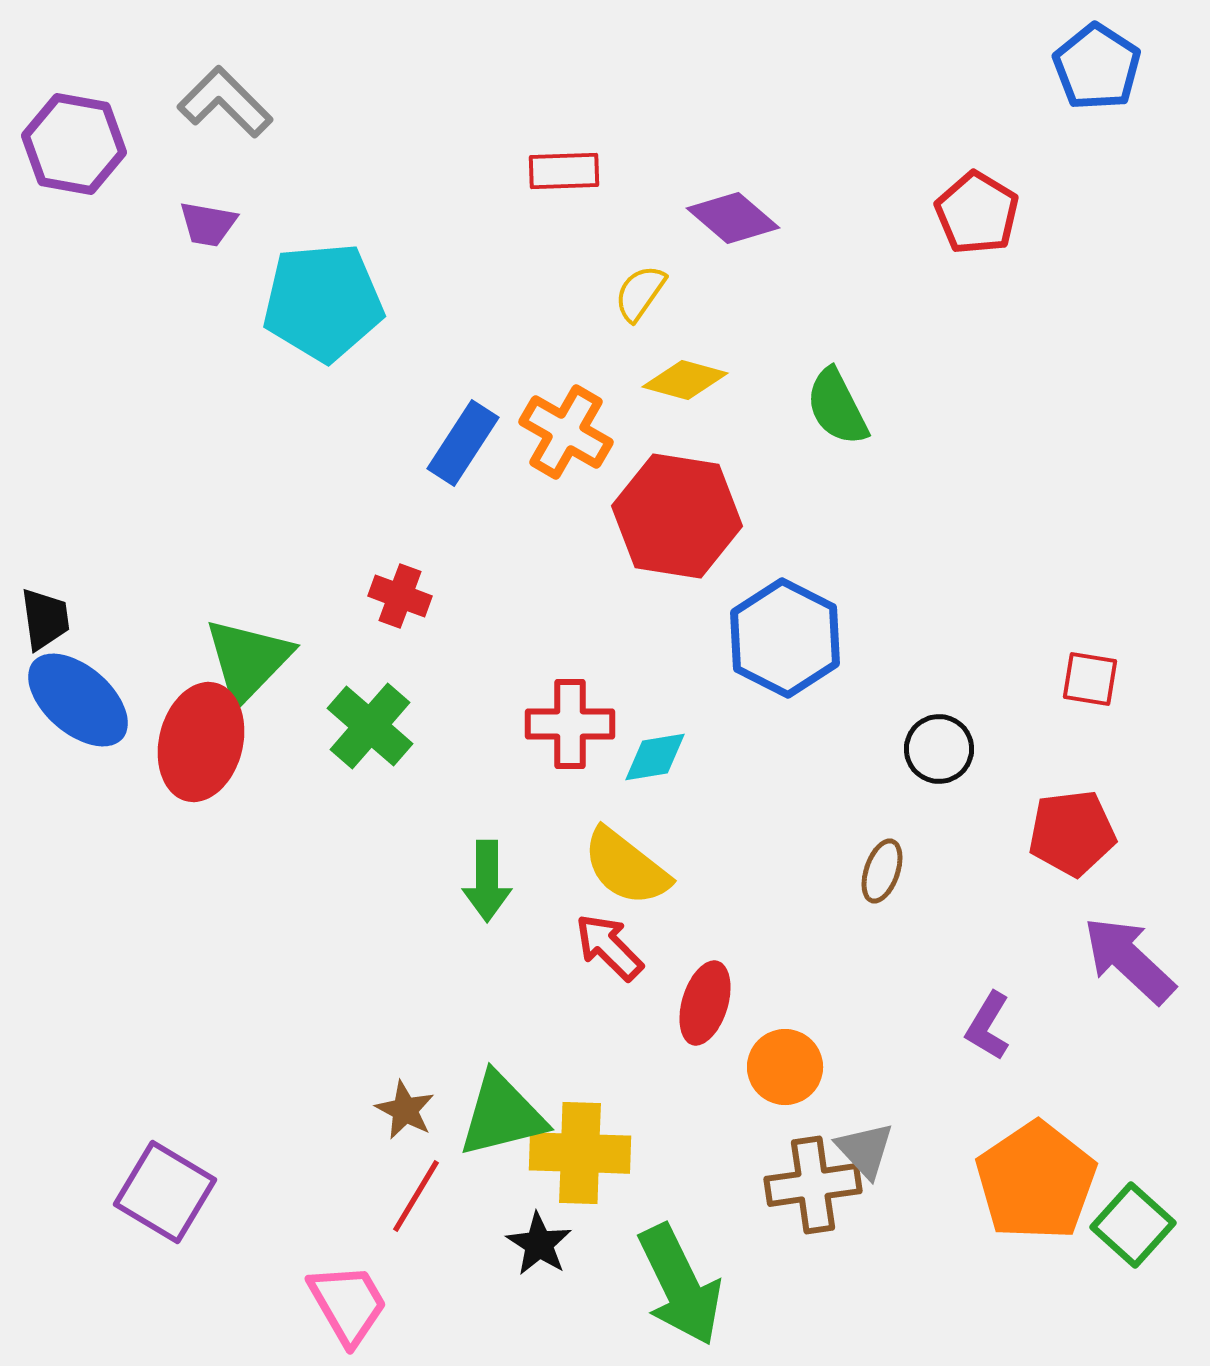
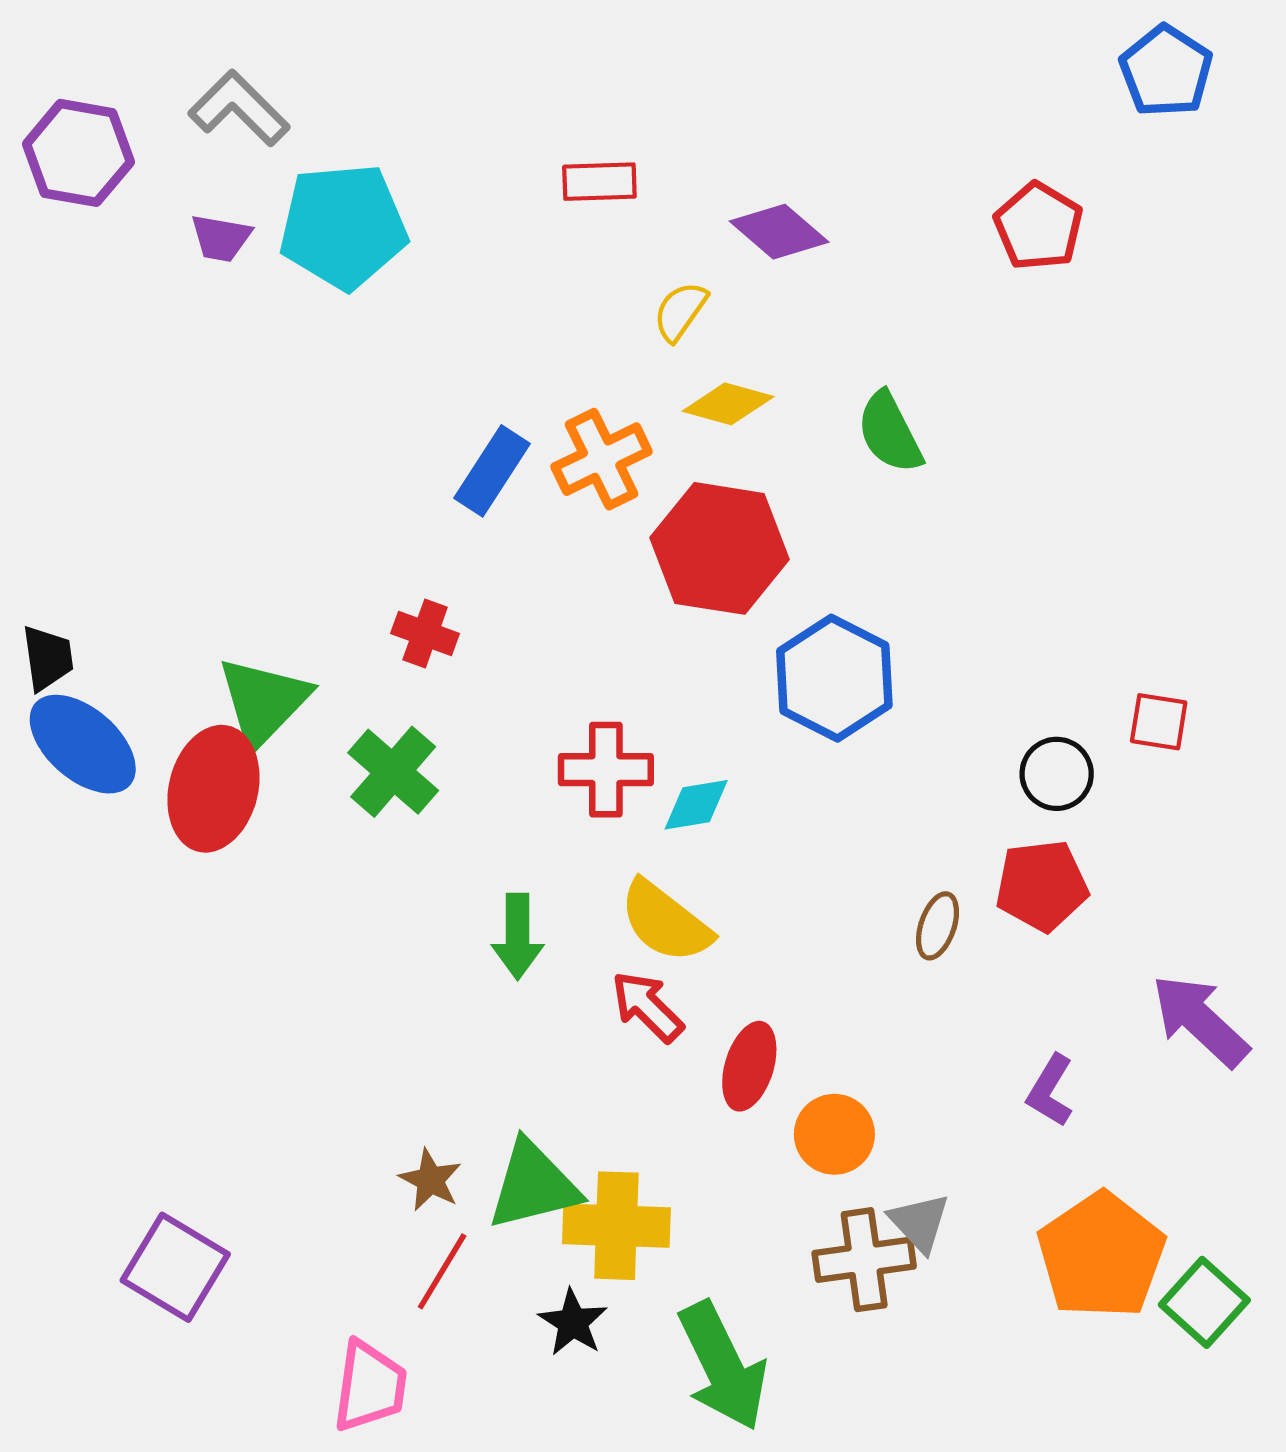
cyan pentagon: (323, 302) -> (343, 226), moved
orange cross: (566, 432) -> (602, 459), turned 34
black circle: (939, 749) -> (1057, 774), moved
red pentagon: (1072, 833) -> (1042, 885), moved
pink trapezoid: (348, 1304) -> (370, 1386), turned 38

